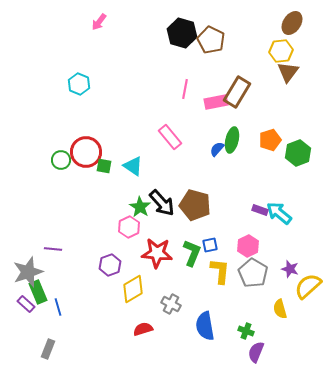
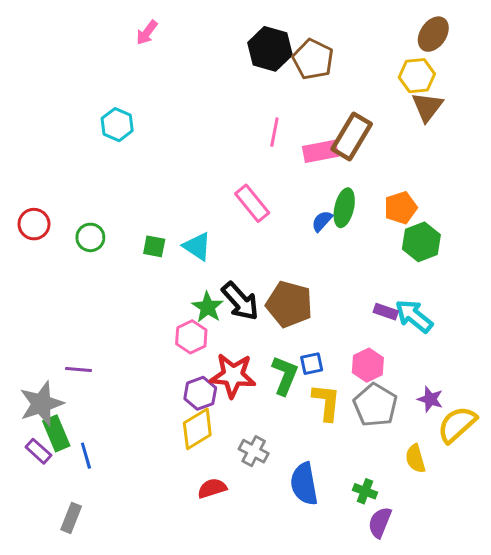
red circle: (86, 152) -> (34, 224), moved, size x0.7
green hexagon: (298, 153) -> (421, 242), moved
purple hexagon: (110, 265) -> (200, 393), moved

